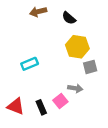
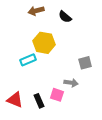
yellow hexagon: (77, 47) -> (44, 43), moved
pink square: (60, 101) -> (57, 95), turned -32

